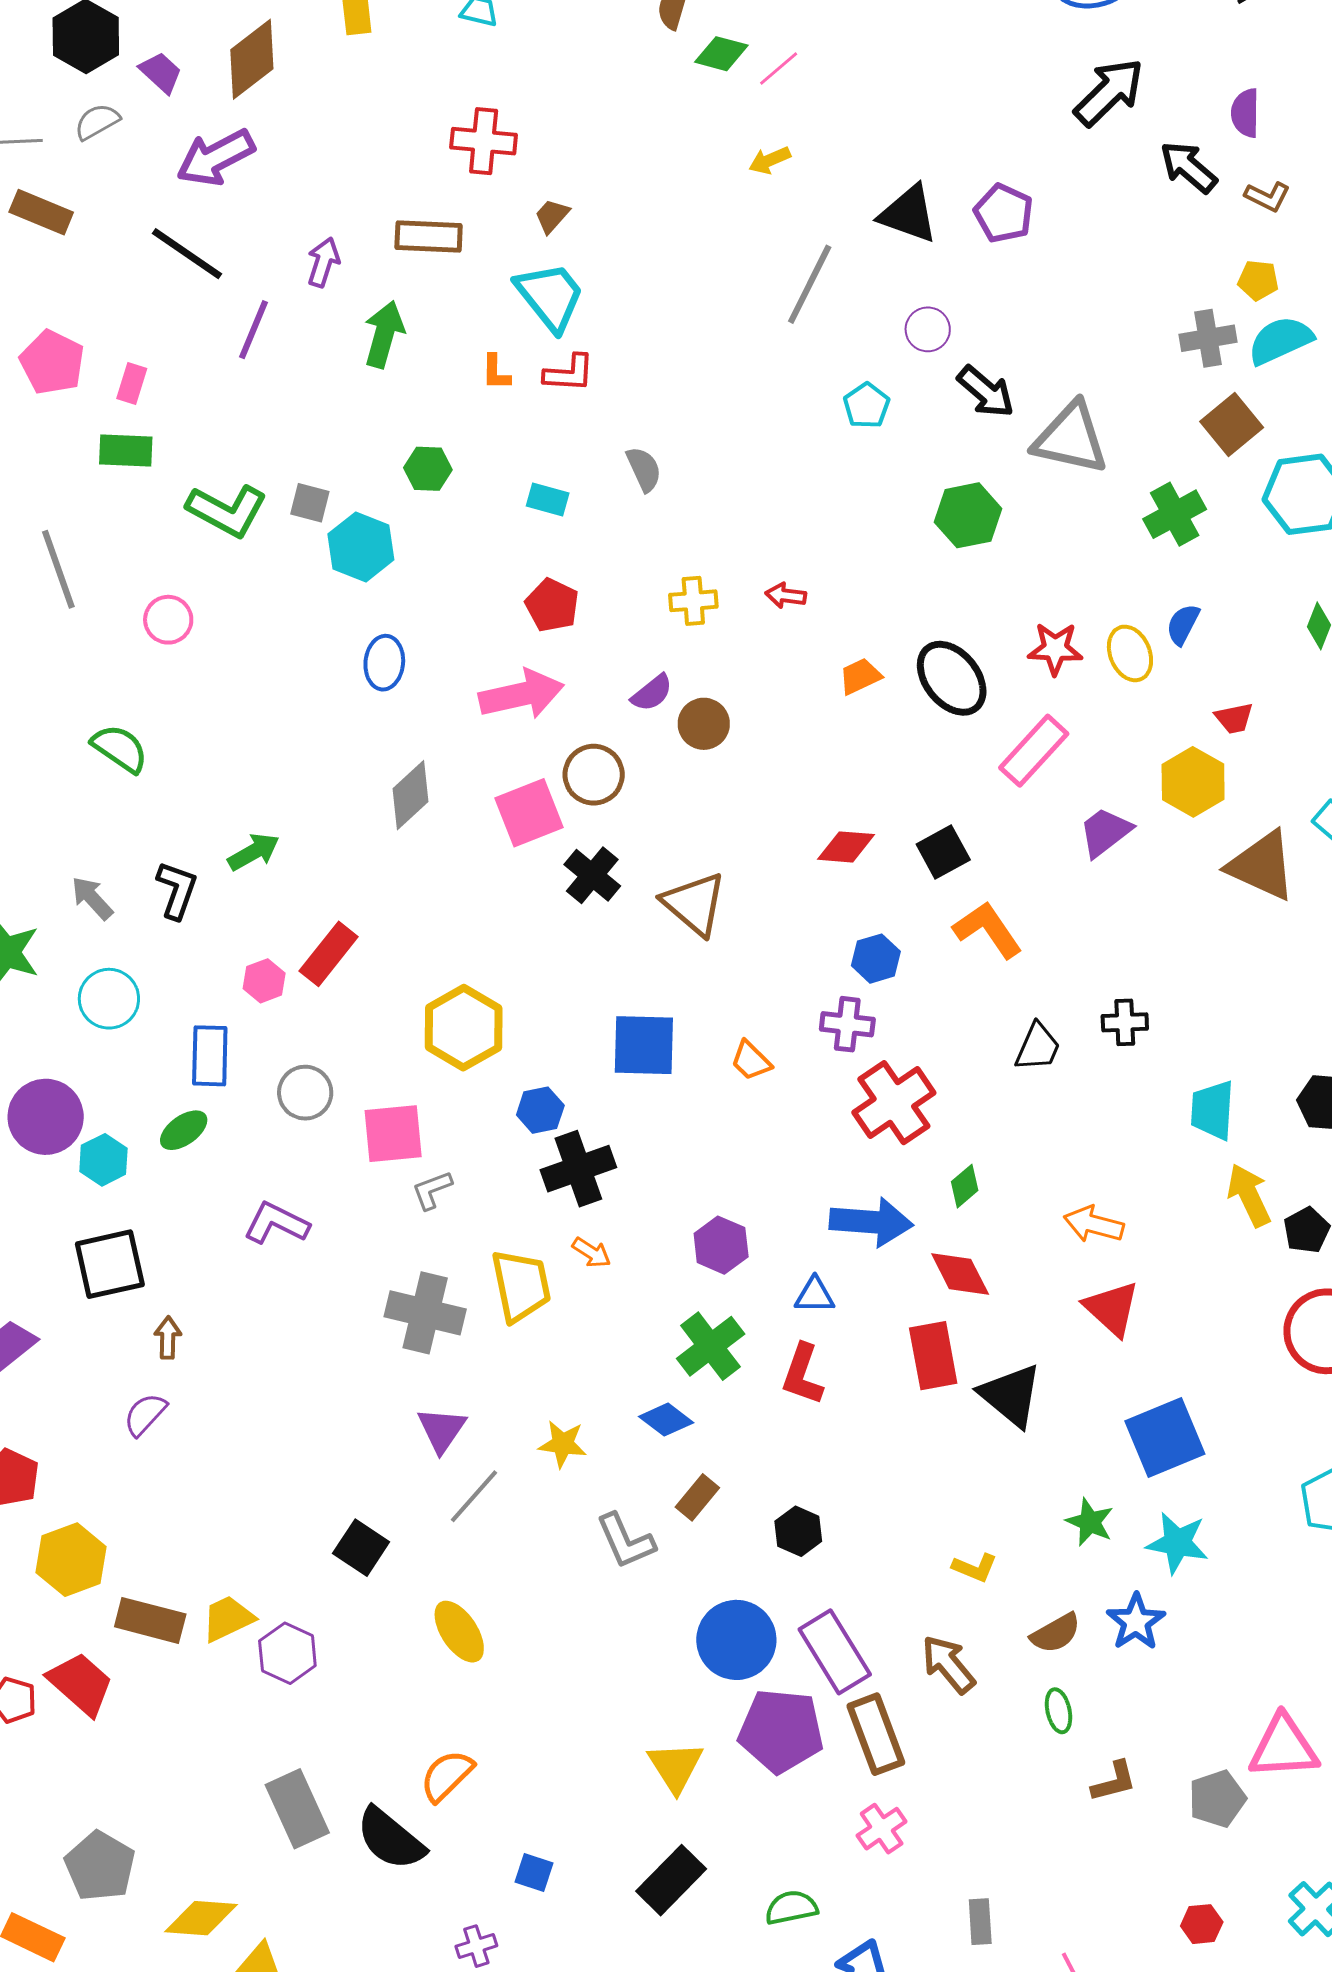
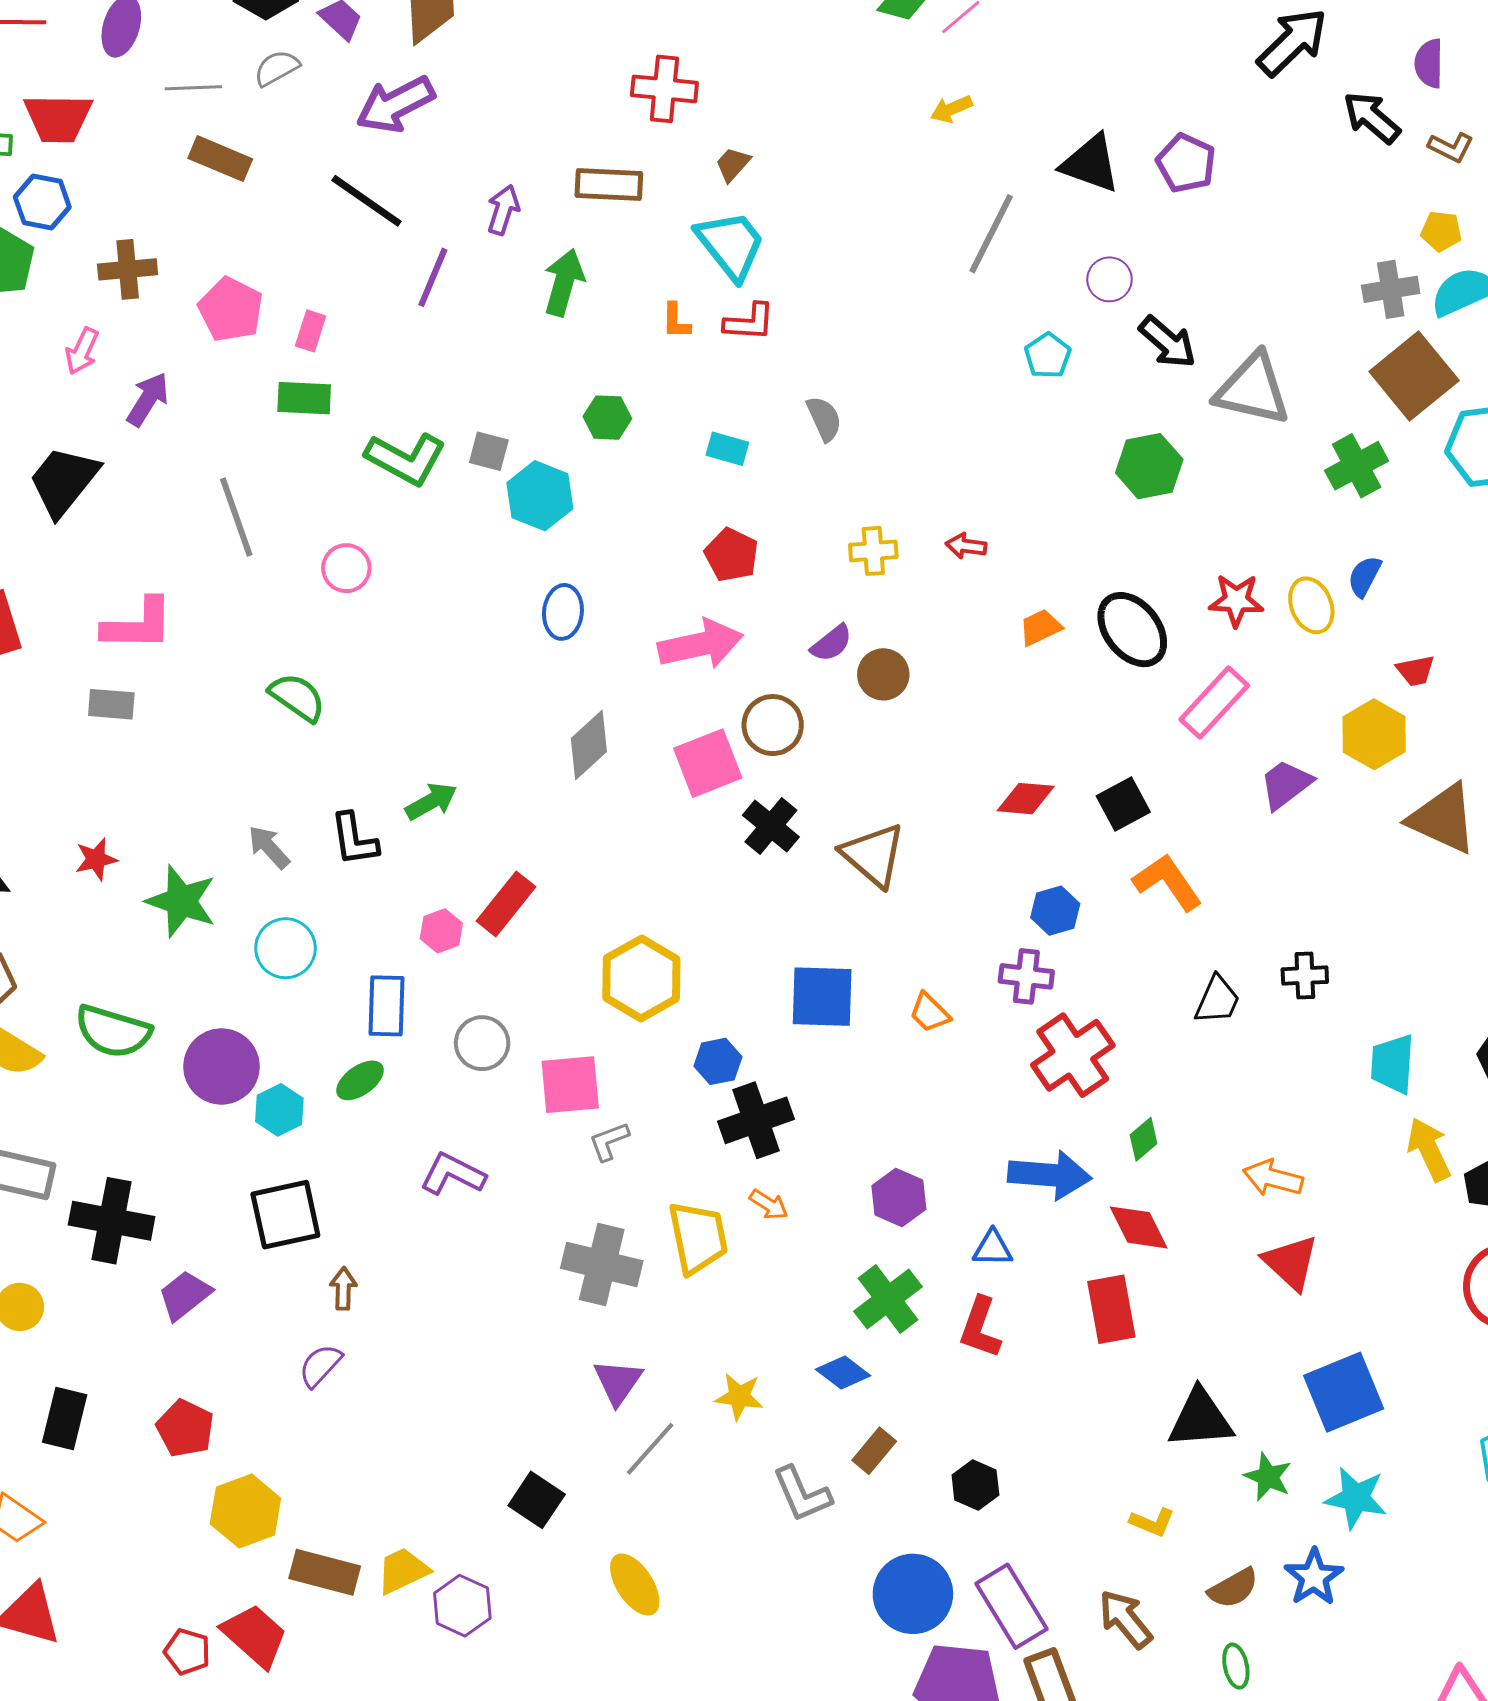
brown square: (1232, 425) -> (1414, 376), size x1.4
black L-shape: (177, 890) -> (354, 839), turned 152
black triangle: (1011, 1395) -> (1200, 1419), moved, turned -44

